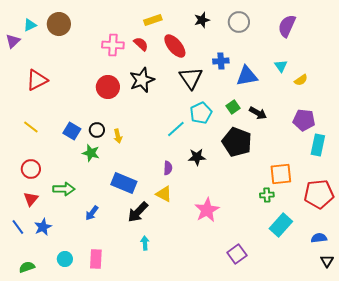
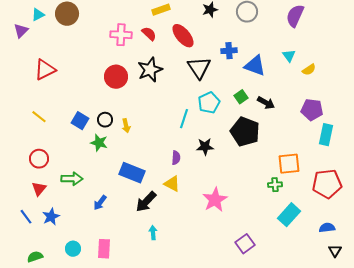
blue triangle: (247, 76) -> (255, 66), turned 30
cyan line: (176, 129) -> (184, 119), turned -30

